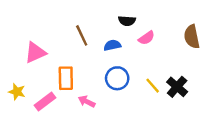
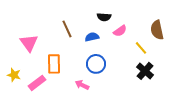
pink triangle: (35, 53) -> (29, 43), turned -42
yellow line: (153, 86) -> (141, 48), moved
pink arrow: (87, 101) -> (82, 85), moved

